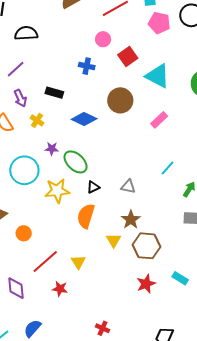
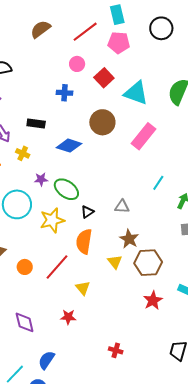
pink pentagon: (159, 23) -> (119, 43), moved
pink rectangle: (159, 120) -> (143, 136), size x1.5
red line: (45, 262) -> (57, 267), moved

